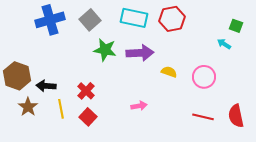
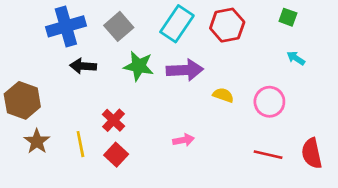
cyan rectangle: (134, 18) -> (177, 24), turned -68
green square: (236, 26) -> (288, 17), moved
black arrow: (46, 86) -> (83, 66), moved

